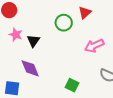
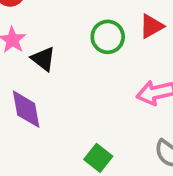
black triangle: (33, 41) -> (43, 59), turned -40

